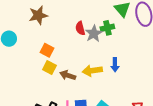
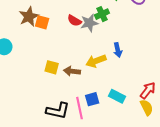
red semicircle: (80, 28) -> (74, 21), turned -32
gray star: (94, 34) -> (89, 23), turned 30
orange square: (47, 50) -> (42, 22), moved

